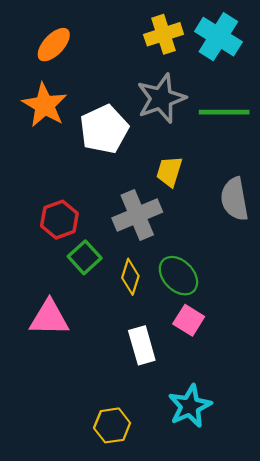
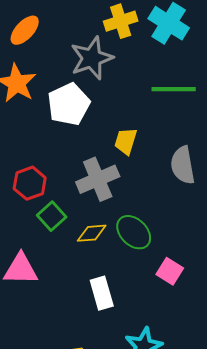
gray star: (161, 98) -> (92, 58), moved
yellow diamond: (130, 277) -> (92, 233), turned 68
pink square: (189, 320) -> (170, 271), moved

